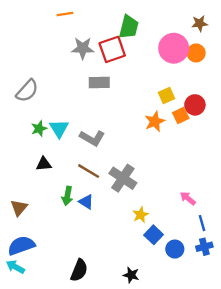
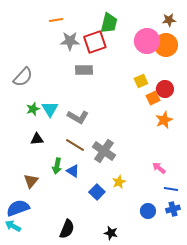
orange line: (65, 14) -> (56, 20), moved
orange circle: (196, 53) -> (166, 45), size x1.5
orange star: (155, 121) -> (164, 120), moved
brown triangle: (19, 208) -> (31, 181), moved
blue line: (202, 223) -> (171, 189), turned -64
blue square: (154, 235) -> (97, 192), moved

